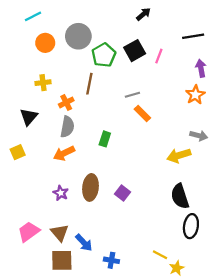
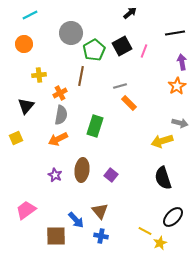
orange circle: (45, 43) -> (24, 44), moved
green rectangle: (105, 139) -> (95, 126), size x1.5
black ellipse: (191, 226) -> (173, 217), moved, turned 35
brown triangle: (60, 233) -> (100, 211), moved

